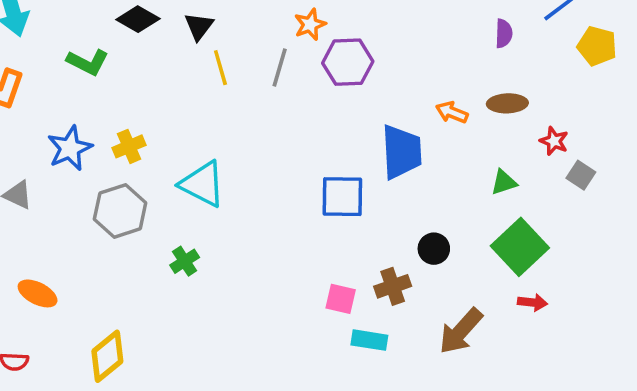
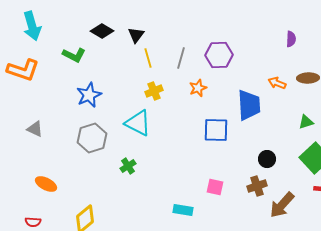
orange star: (310, 24) -> (198, 88), moved
purple semicircle: (504, 33) -> (291, 39), moved
yellow cross: (129, 146) -> (154, 91), moved
blue star: (70, 148) -> (89, 95), moved
brown cross: (393, 286) -> (257, 186), moved
cyan rectangle: (369, 340) -> (183, 210), moved

